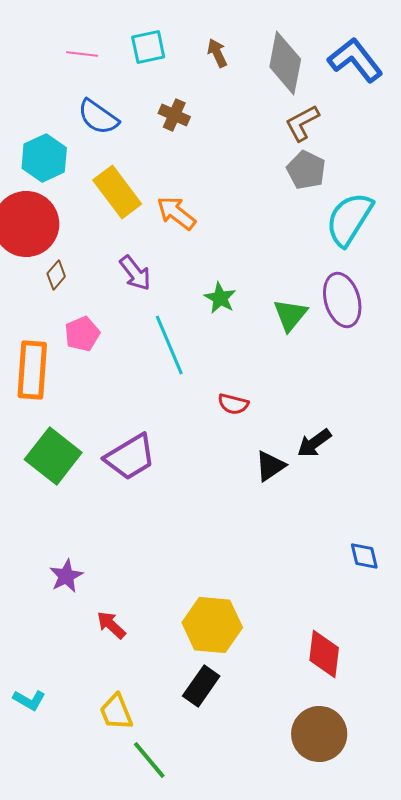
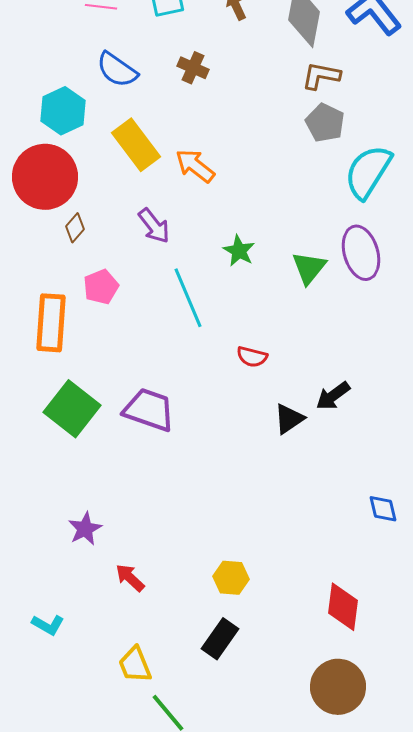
brown L-shape: (302, 123) -> (321, 76), turned 39
purple trapezoid: (130, 457) -> (149, 410), turned -130
yellow hexagon: (212, 625) -> (231, 578), size x0.6
cyan L-shape: (29, 700) -> (48, 625), moved

